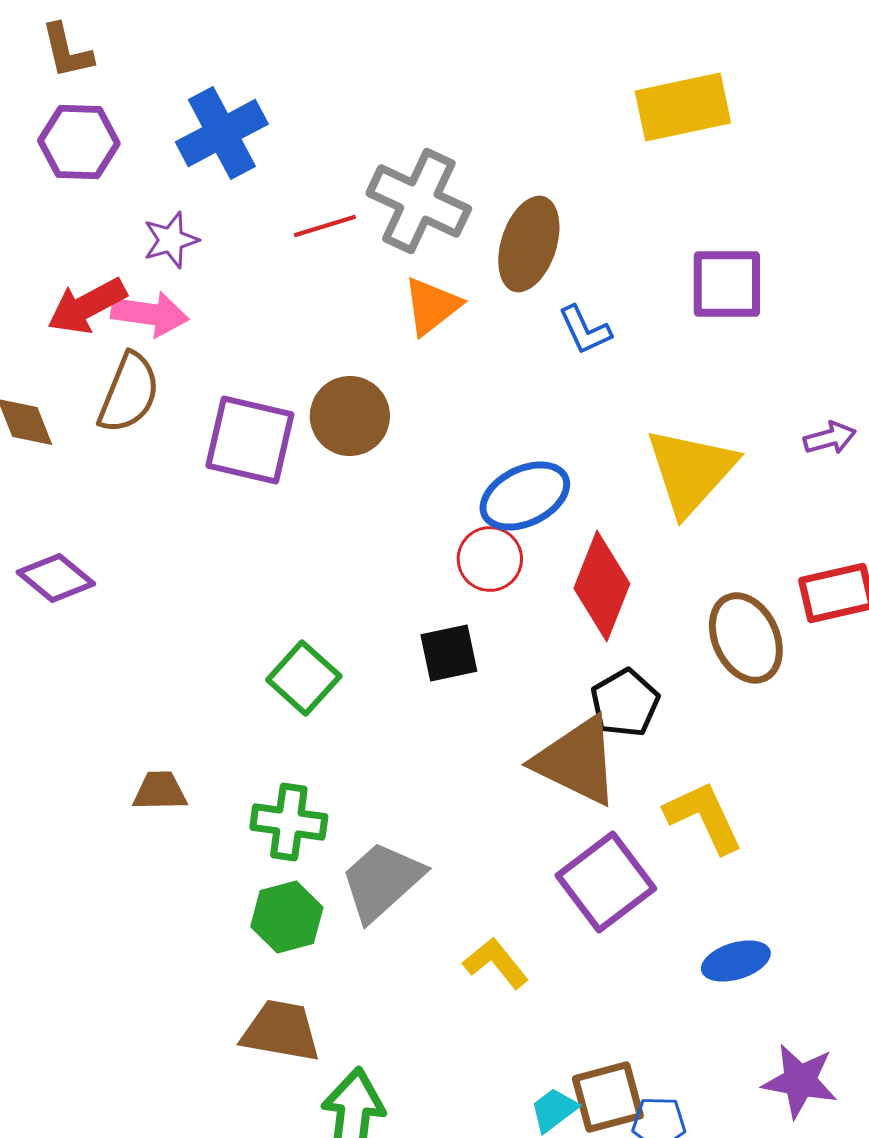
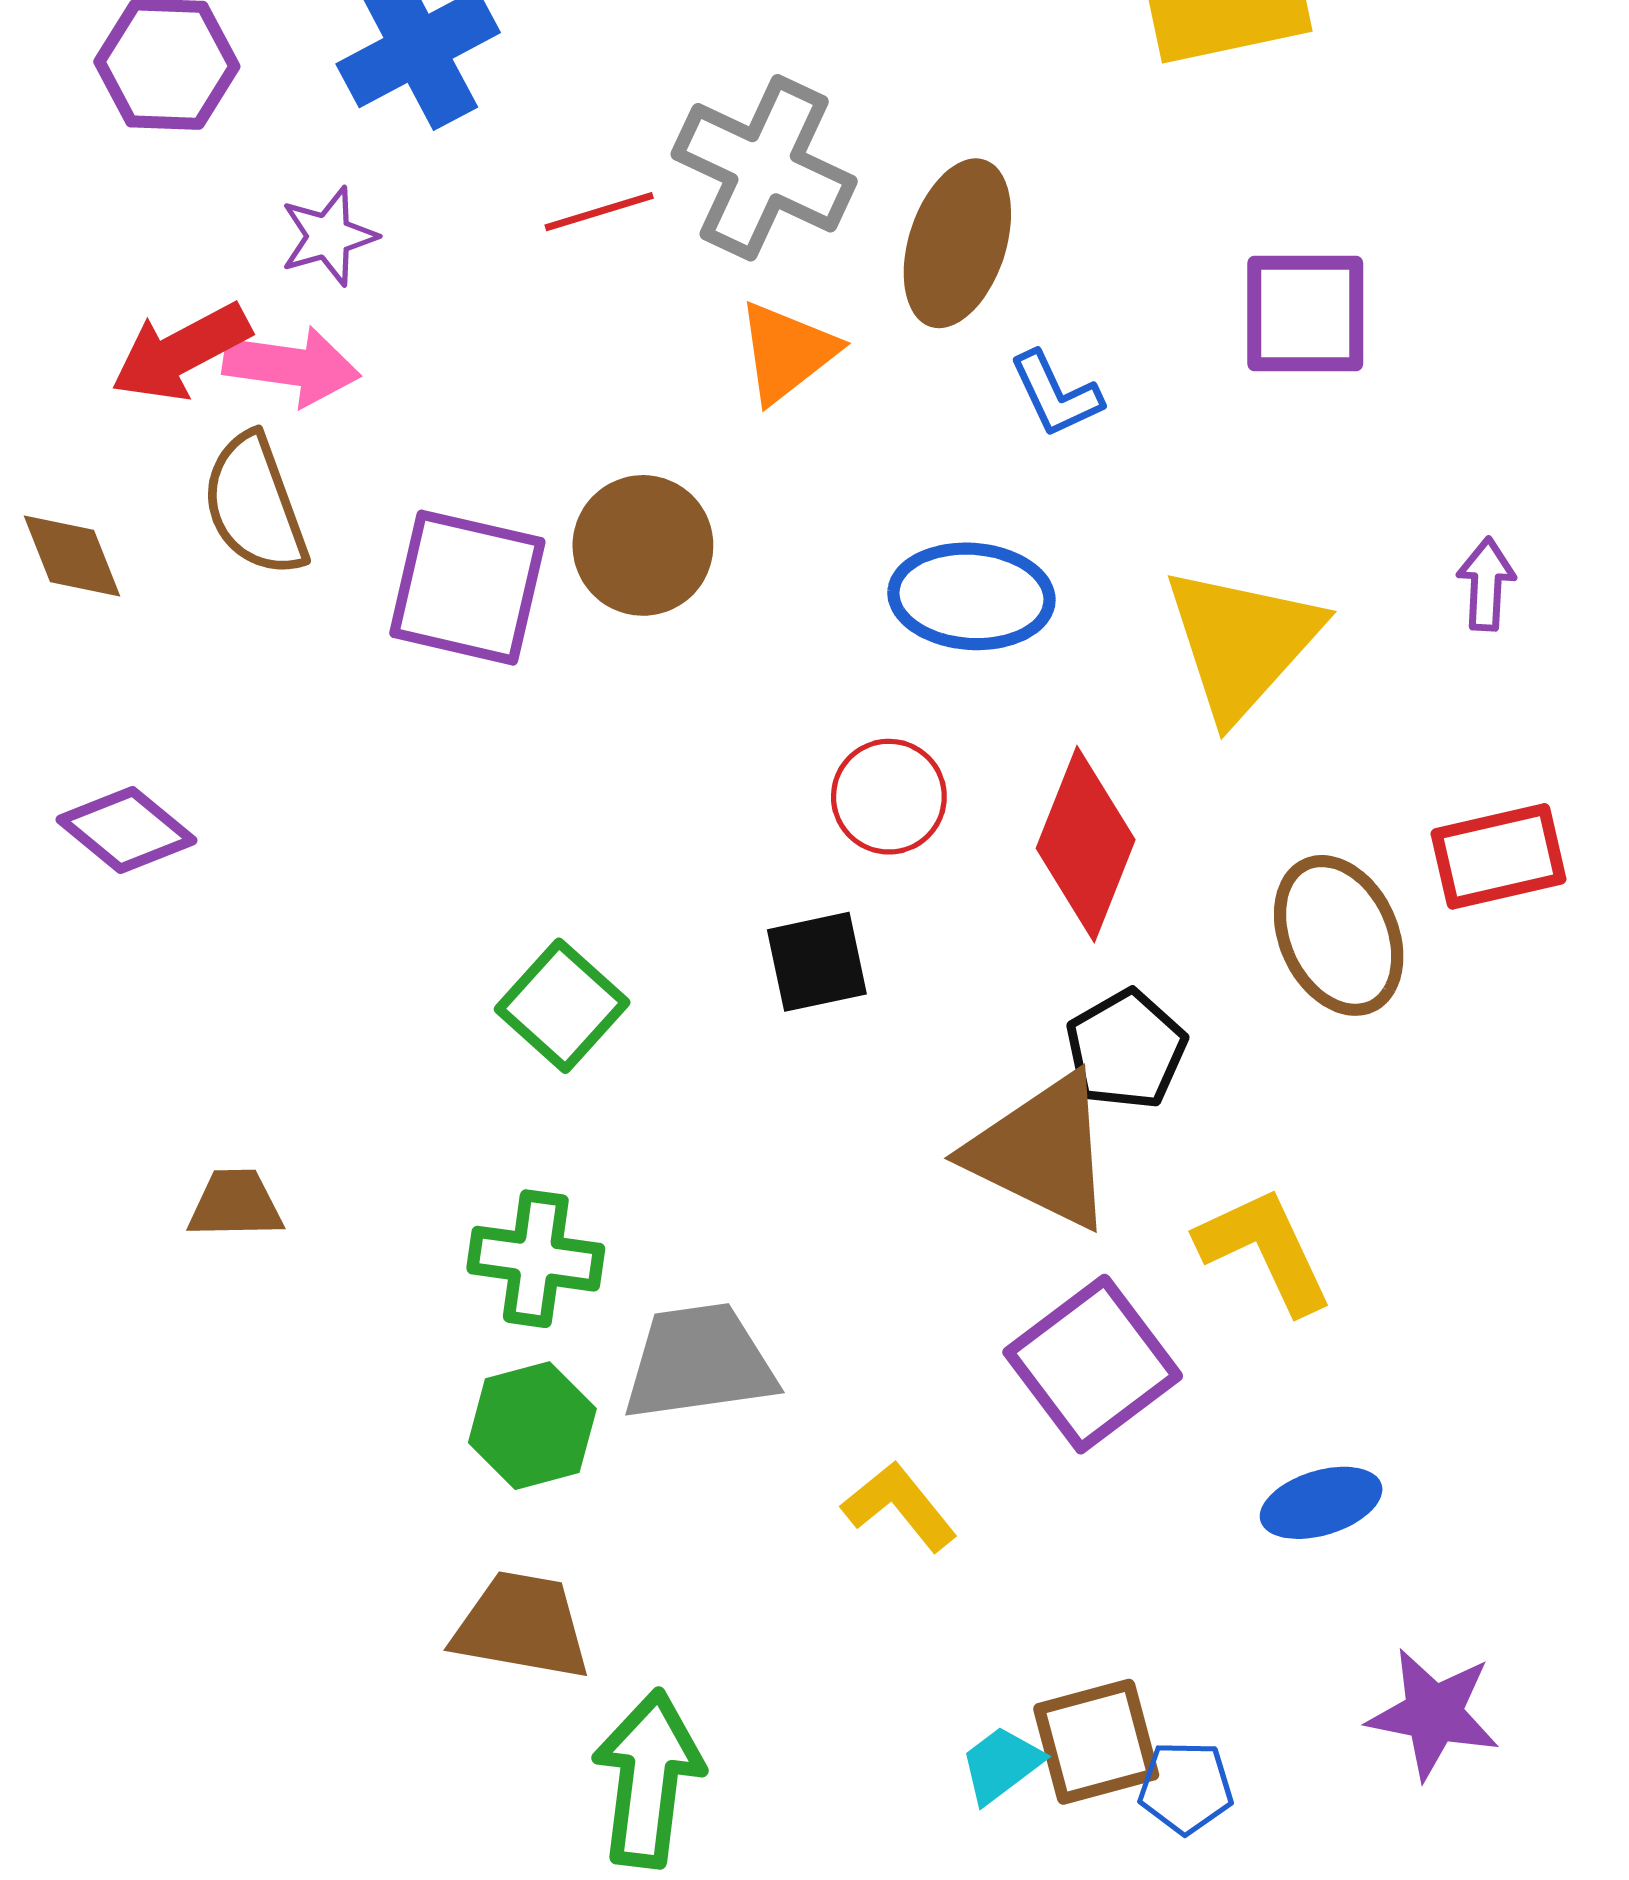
brown semicircle: (129, 393) -> (255, 505), turned 138
purple arrow: (830, 438) -> (1486, 584), turned -72
blue ellipse: (525, 496) -> (971, 596), moved, turned 30
brown trapezoid: (160, 791) -> (235, 1204), moved
gray trapezoid: (382, 881) -> (699, 1362), turned 34

